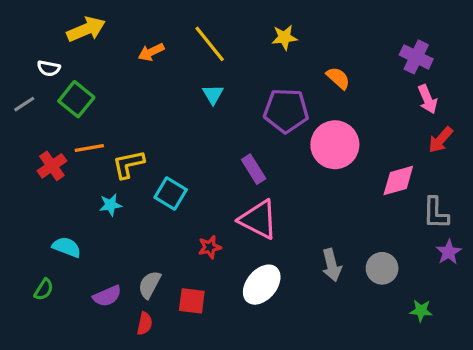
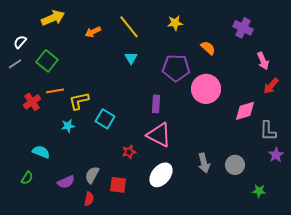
purple cross: (416, 57) -> (243, 28), moved
white semicircle: (49, 68) -> (20, 42), moved, turned 120
purple rectangle: (254, 169) -> (156, 104), turned 36

